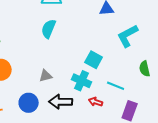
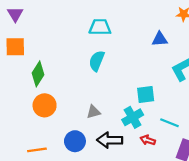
cyan square: (94, 60) -> (146, 95), turned -36
cyan cross: (82, 81) -> (133, 117), turned 36

